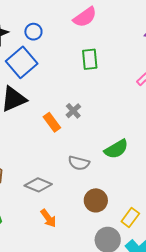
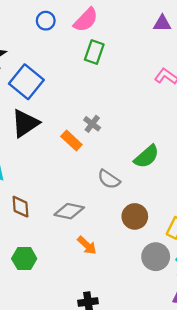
blue circle: (33, 32) -> (46, 21), moved
green rectangle: (90, 59) -> (94, 52), moved, turned 35
gray semicircle: (79, 163) -> (109, 179), turned 30

